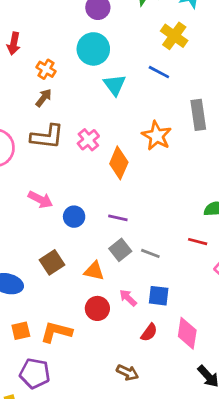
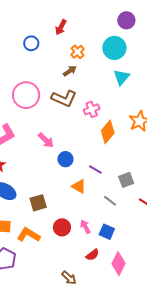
gray square: (120, 250) -> (126, 180), moved
brown square: (52, 262) -> (38, 203), moved
orange triangle: (94, 271) -> (79, 186), moved

